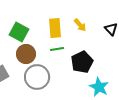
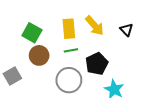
yellow arrow: (80, 25) -> (95, 26), size x1.5
gray circle: (37, 77) -> (69, 80), moved

